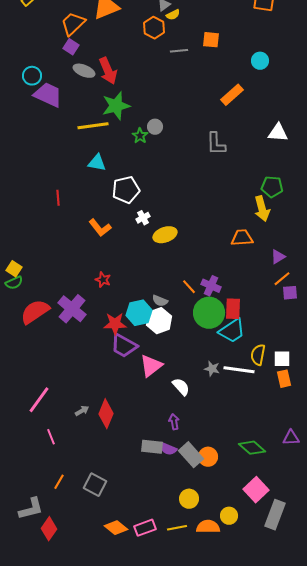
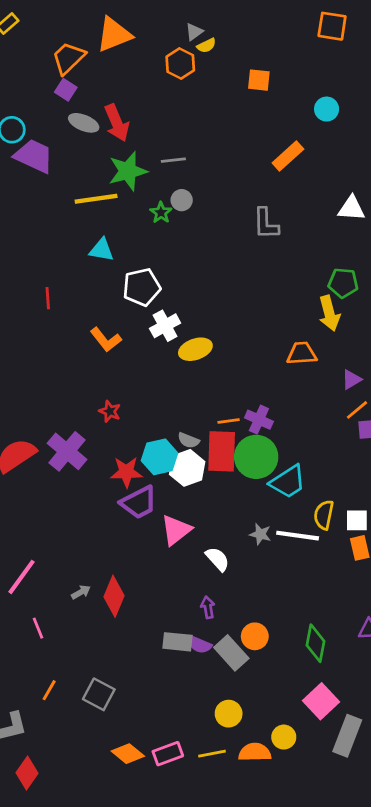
gray line: (179, 51) -> (173, 160), moved
white cross: (143, 218) -> (165, 326), size x1.5
orange line: (189, 287) -> (229, 421), turned -56
red rectangle: (233, 309) -> (222, 451), moved, size x1.4
purple trapezoid: (124, 346) -> (139, 502), turned -56
green diamond: (252, 448) -> (316, 643), turned 60
orange circle: (208, 457) -> (255, 636), moved
red diamond: (49, 529) -> (27, 773), moved

